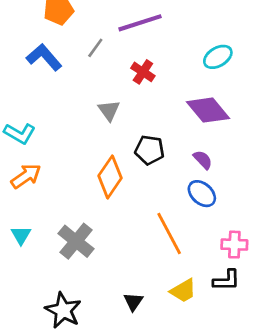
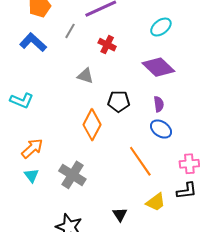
gray triangle: (109, 110) -> (85, 76), turned -30
purple semicircle: (203, 160) -> (159, 104), turned 42
orange arrow: (26, 176) -> (32, 148), moved

